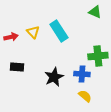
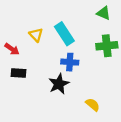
red arrow: (11, 37) -> (12, 49), moved, turned 48
green cross: (98, 56) -> (107, 46), moved
blue cross: (82, 74) -> (70, 62), moved

